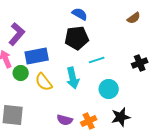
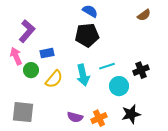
blue rectangle: (37, 56) -> (47, 53), size x0.6
cyan line: (97, 60) -> (107, 66), moved
black cross: (140, 63) -> (141, 70), moved
yellow semicircle: (44, 82) -> (54, 79), turned -102

